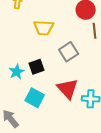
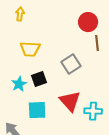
yellow trapezoid: (44, 28) -> (30, 49), moved
cyan square: (35, 98) -> (37, 110), turned -30

